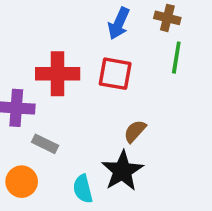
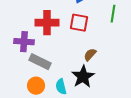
gray rectangle: (45, 144) -> (40, 62), size x1.5
orange circle: (22, 182) -> (36, 86), moved

